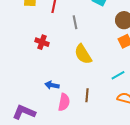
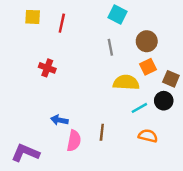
gray line: (75, 22) -> (110, 47), moved
yellow semicircle: (83, 54) -> (126, 82), moved, turned 125

